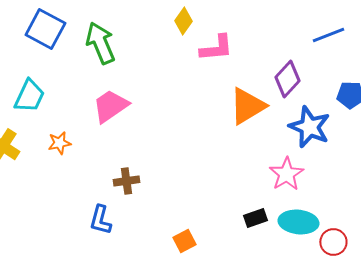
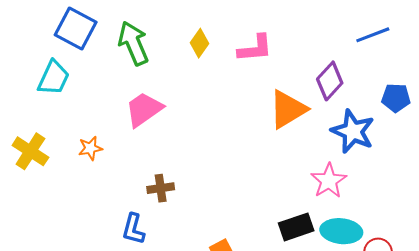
yellow diamond: (183, 21) -> (200, 43), moved
cyan trapezoid: (29, 96) -> (54, 78), moved
black rectangle: (255, 218) -> (296, 227), size x1.4

